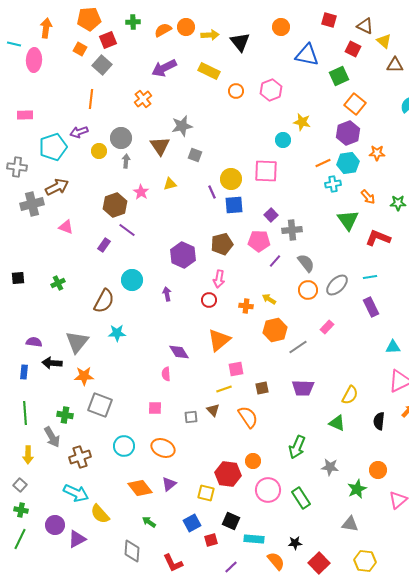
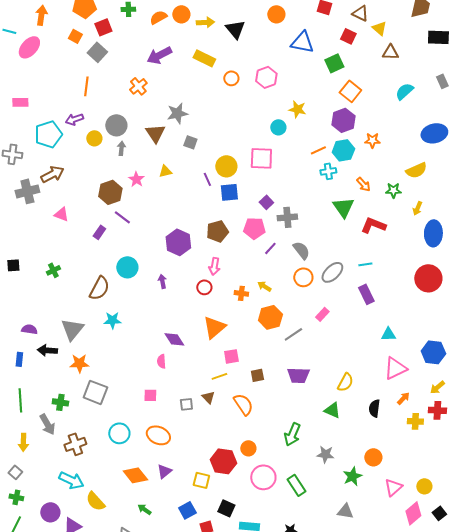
pink ellipse: (34, 60) -> (29, 47), turned 40

